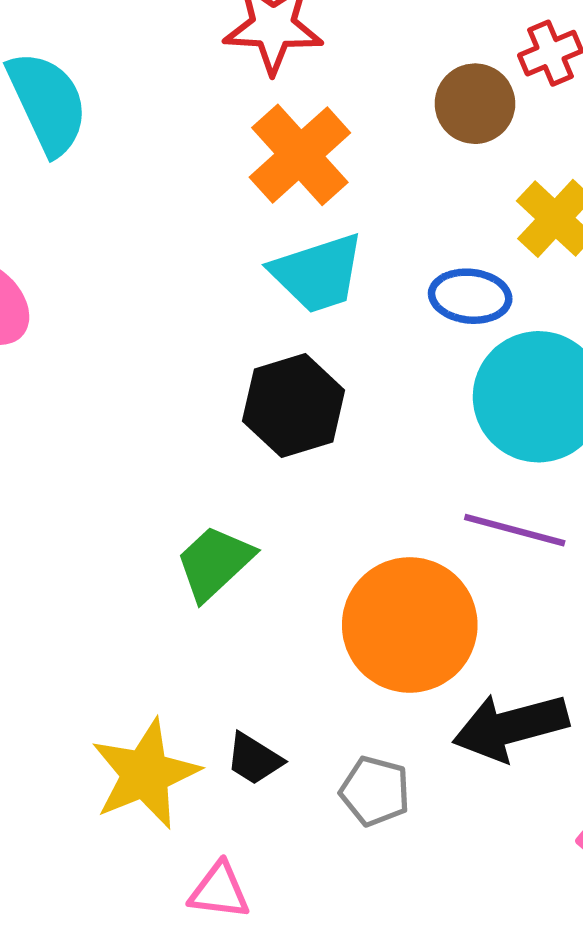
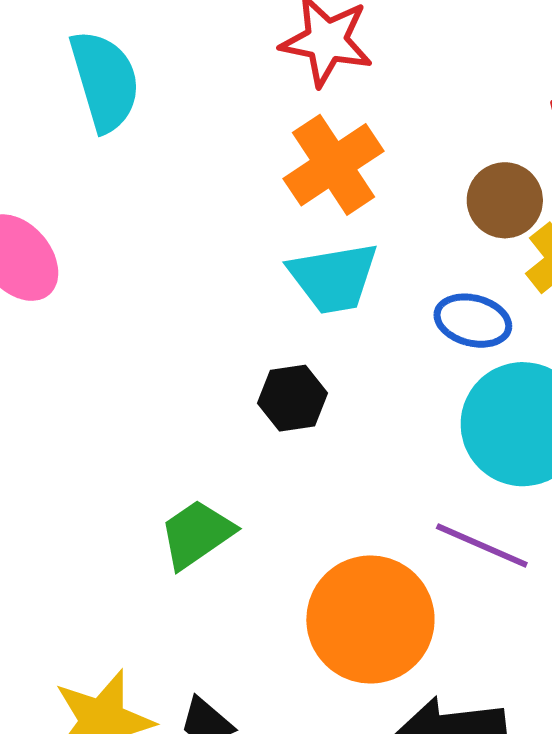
brown circle: (475, 104) -> (505, 200), moved
black hexagon: (294, 406) -> (293, 398), size x0.7

